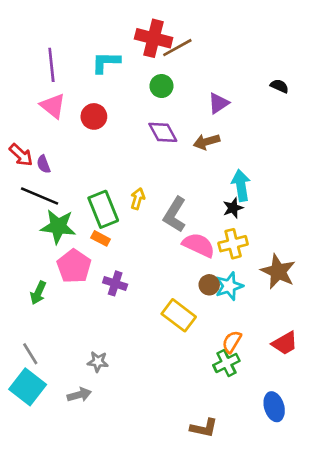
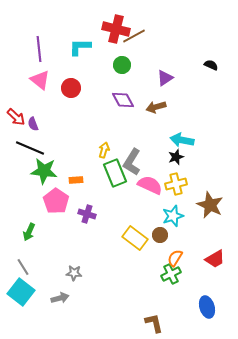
cyan arrow: (241, 185) -> (182, 140), turned -70
green rectangle: (103, 209) -> (115, 173), moved
orange rectangle: (101, 238) -> (76, 180), turned -32
brown circle: (209, 285) -> (160, 235), moved
green arrow: (38, 293) -> (29, 232), moved
brown L-shape: (204, 428) -> (154, 323), turned -115

